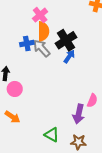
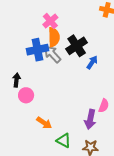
blue cross: (27, 43) -> (37, 50), size x1.5
blue arrow: (69, 56) -> (92, 62), moved
orange arrow: (12, 117) -> (44, 123), moved

